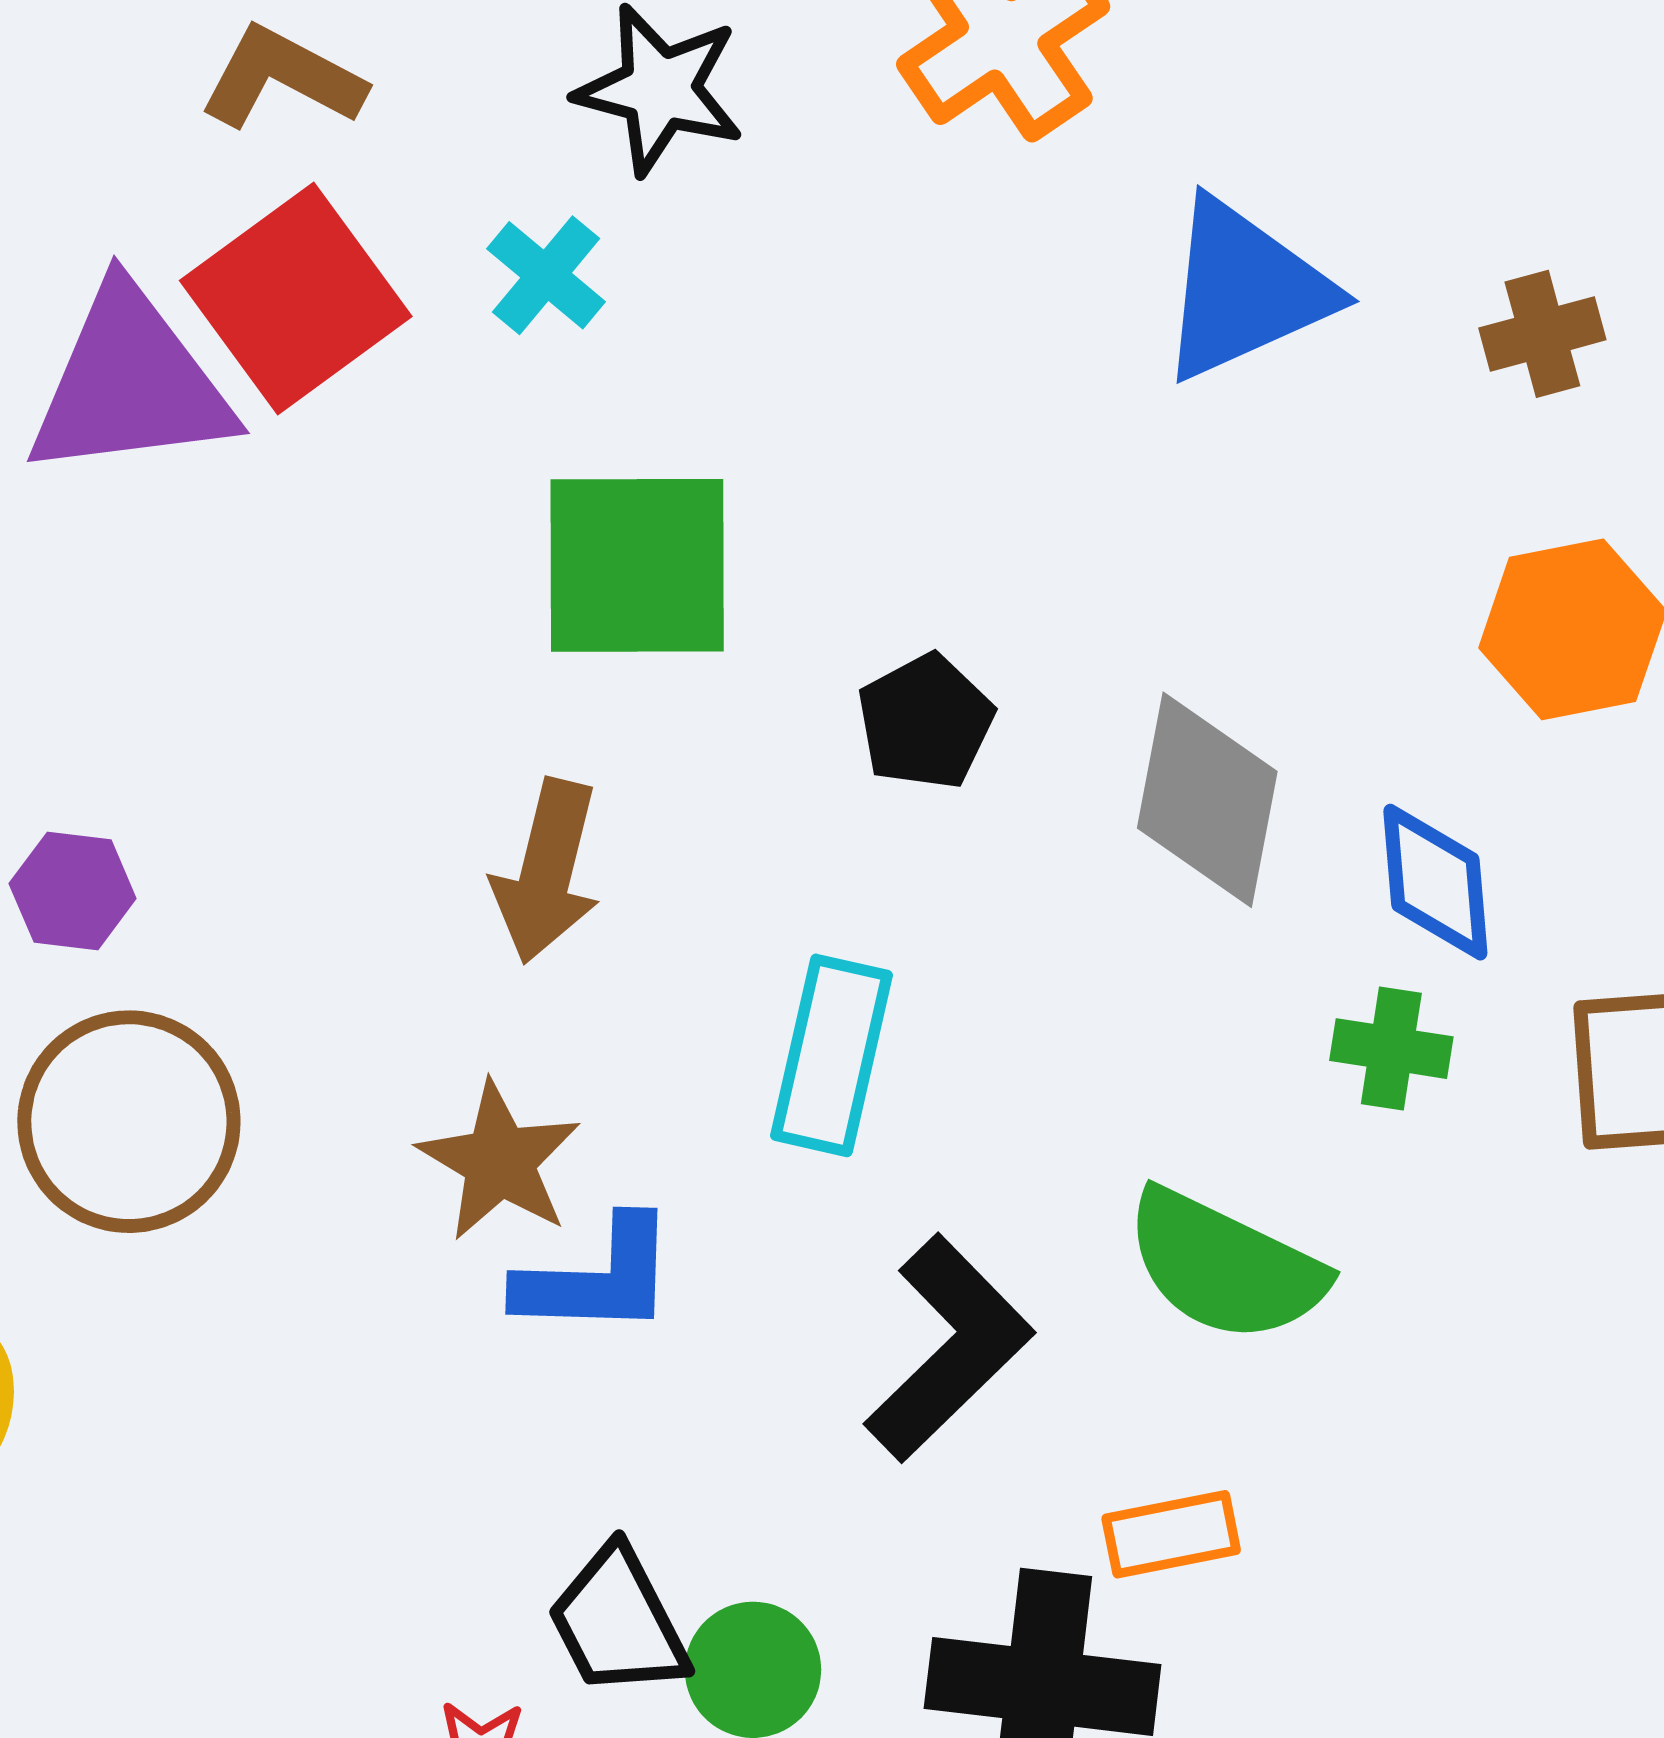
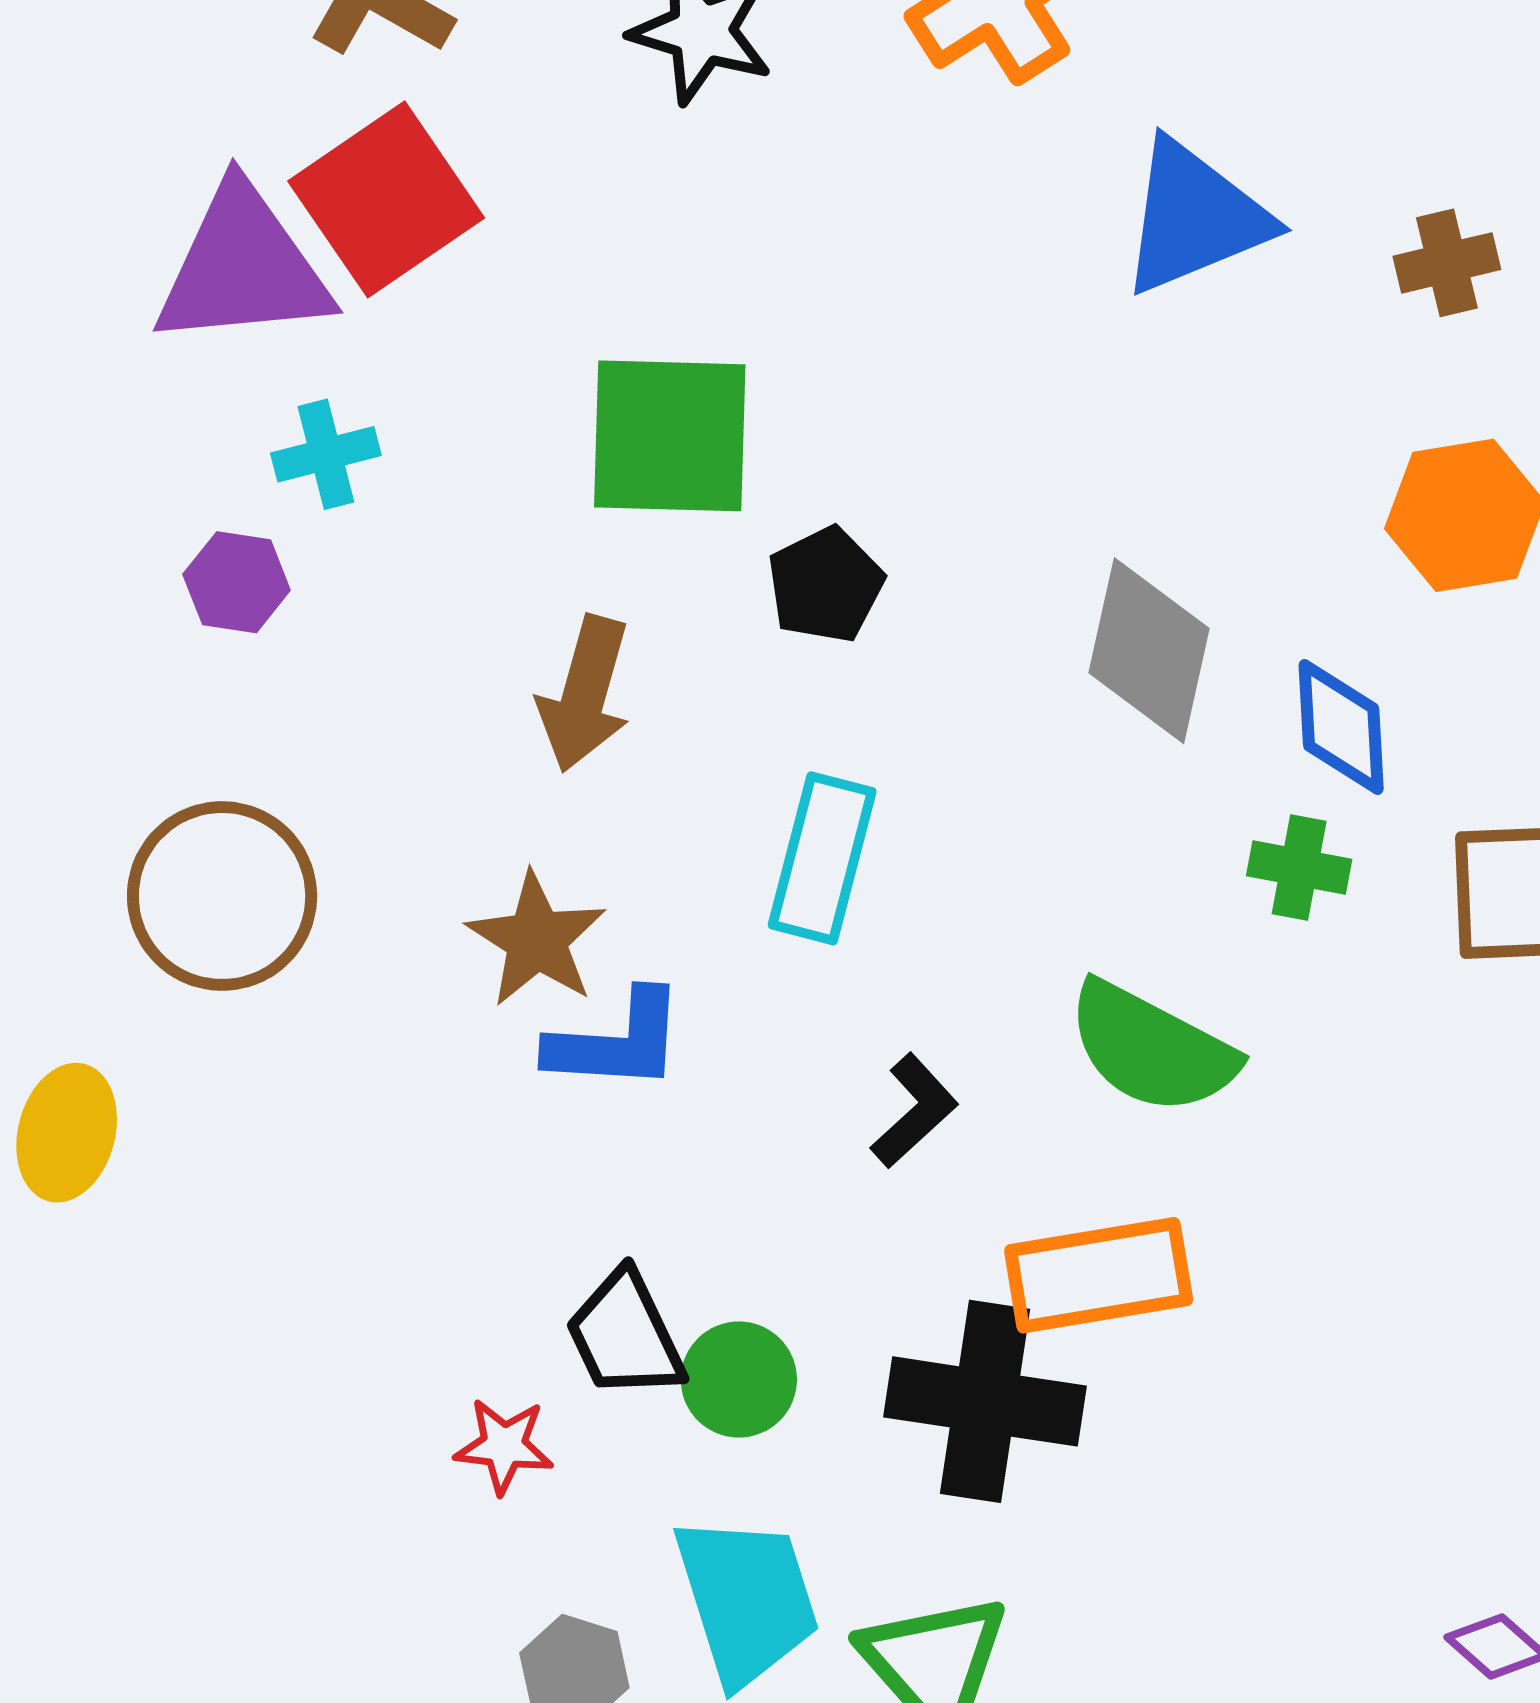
cyan cross: (546, 275) -> (326, 454), moved, turned 34
black pentagon: (925, 722) -> (825, 585), moved
purple hexagon: (73, 891) -> (237, 582), moved
black L-shape: (949, 1348) -> (914, 1111), size x0.6
orange rectangle: (1171, 1534) -> (1099, 1275), size x1.6

